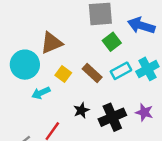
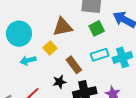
brown triangle: (51, 43) -> (63, 27), moved
brown rectangle: (92, 73) -> (74, 65), moved

